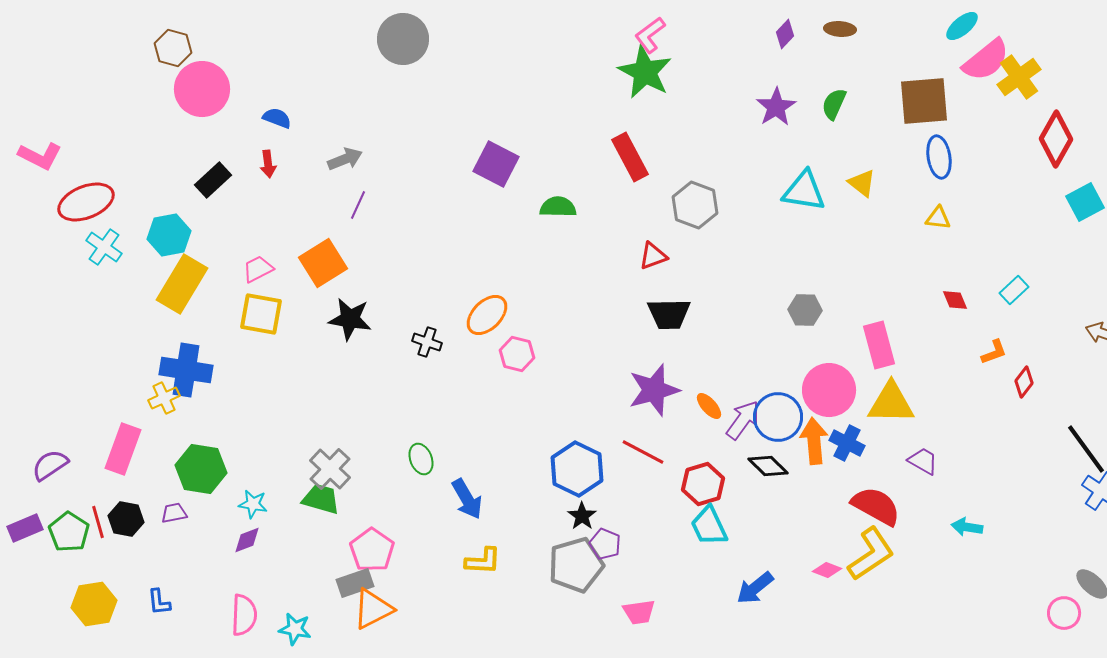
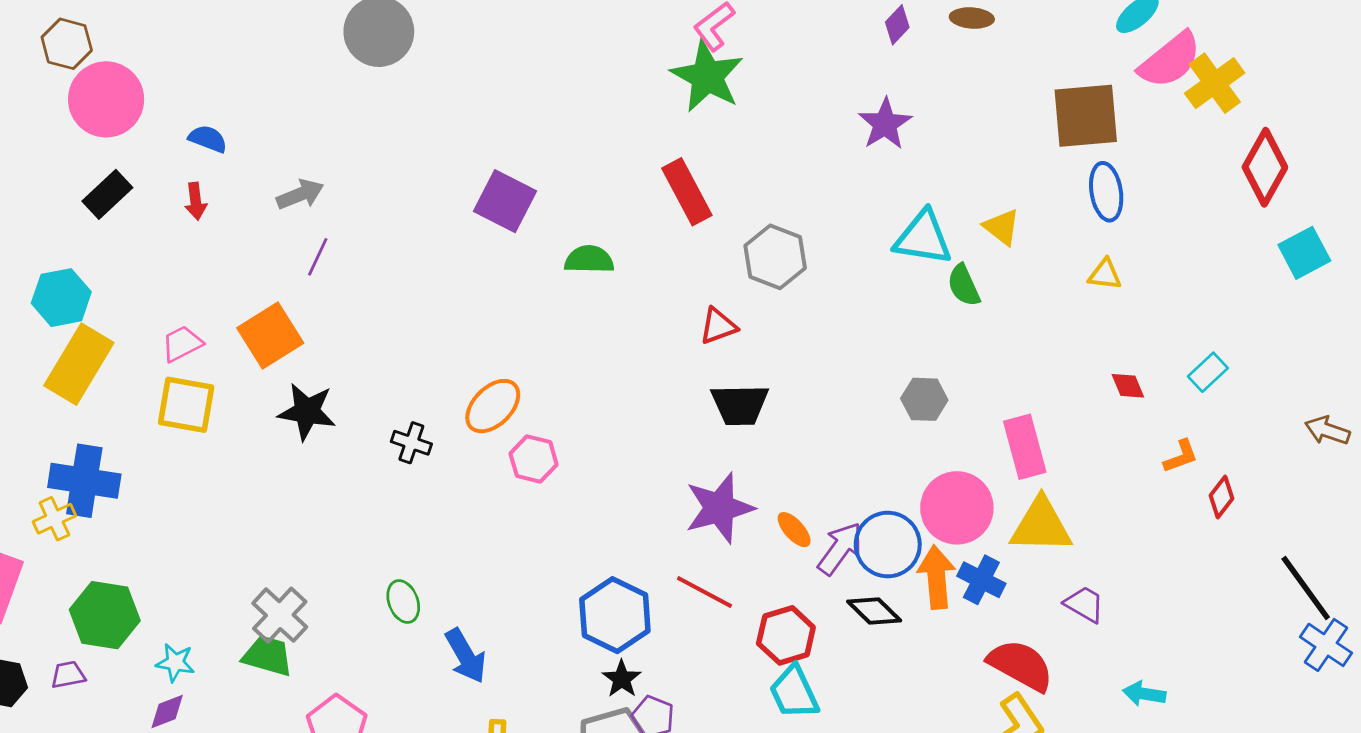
green semicircle: (834, 104) -> (964, 285), moved, turned -48
black rectangle: (213, 180) -> (107, 194), moved

